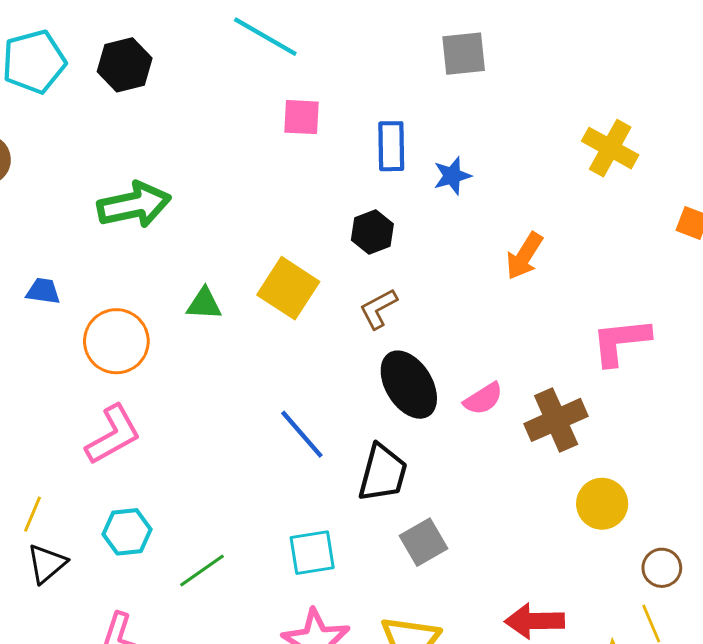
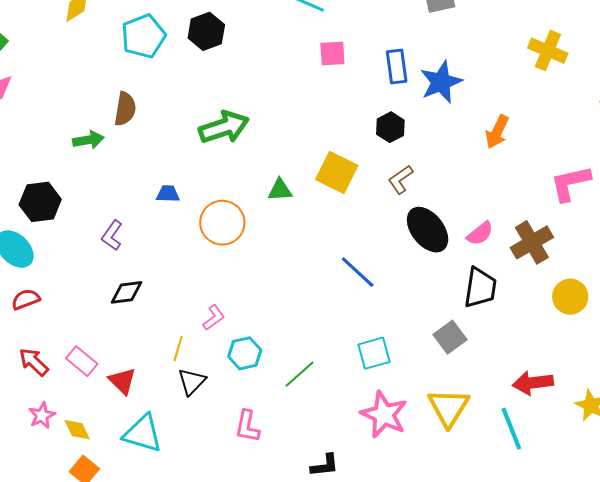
blue star: (452, 176) -> (441, 82), size x1.6
pink L-shape: (113, 435) -> (214, 318), moved, size x0.6
black trapezoid: (383, 473) -> (480, 288), moved

